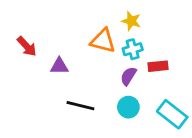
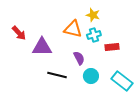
purple triangle: (59, 66) -> (42, 47), size x1.5
purple semicircle: (128, 76) -> (79, 58), moved, turned 120

